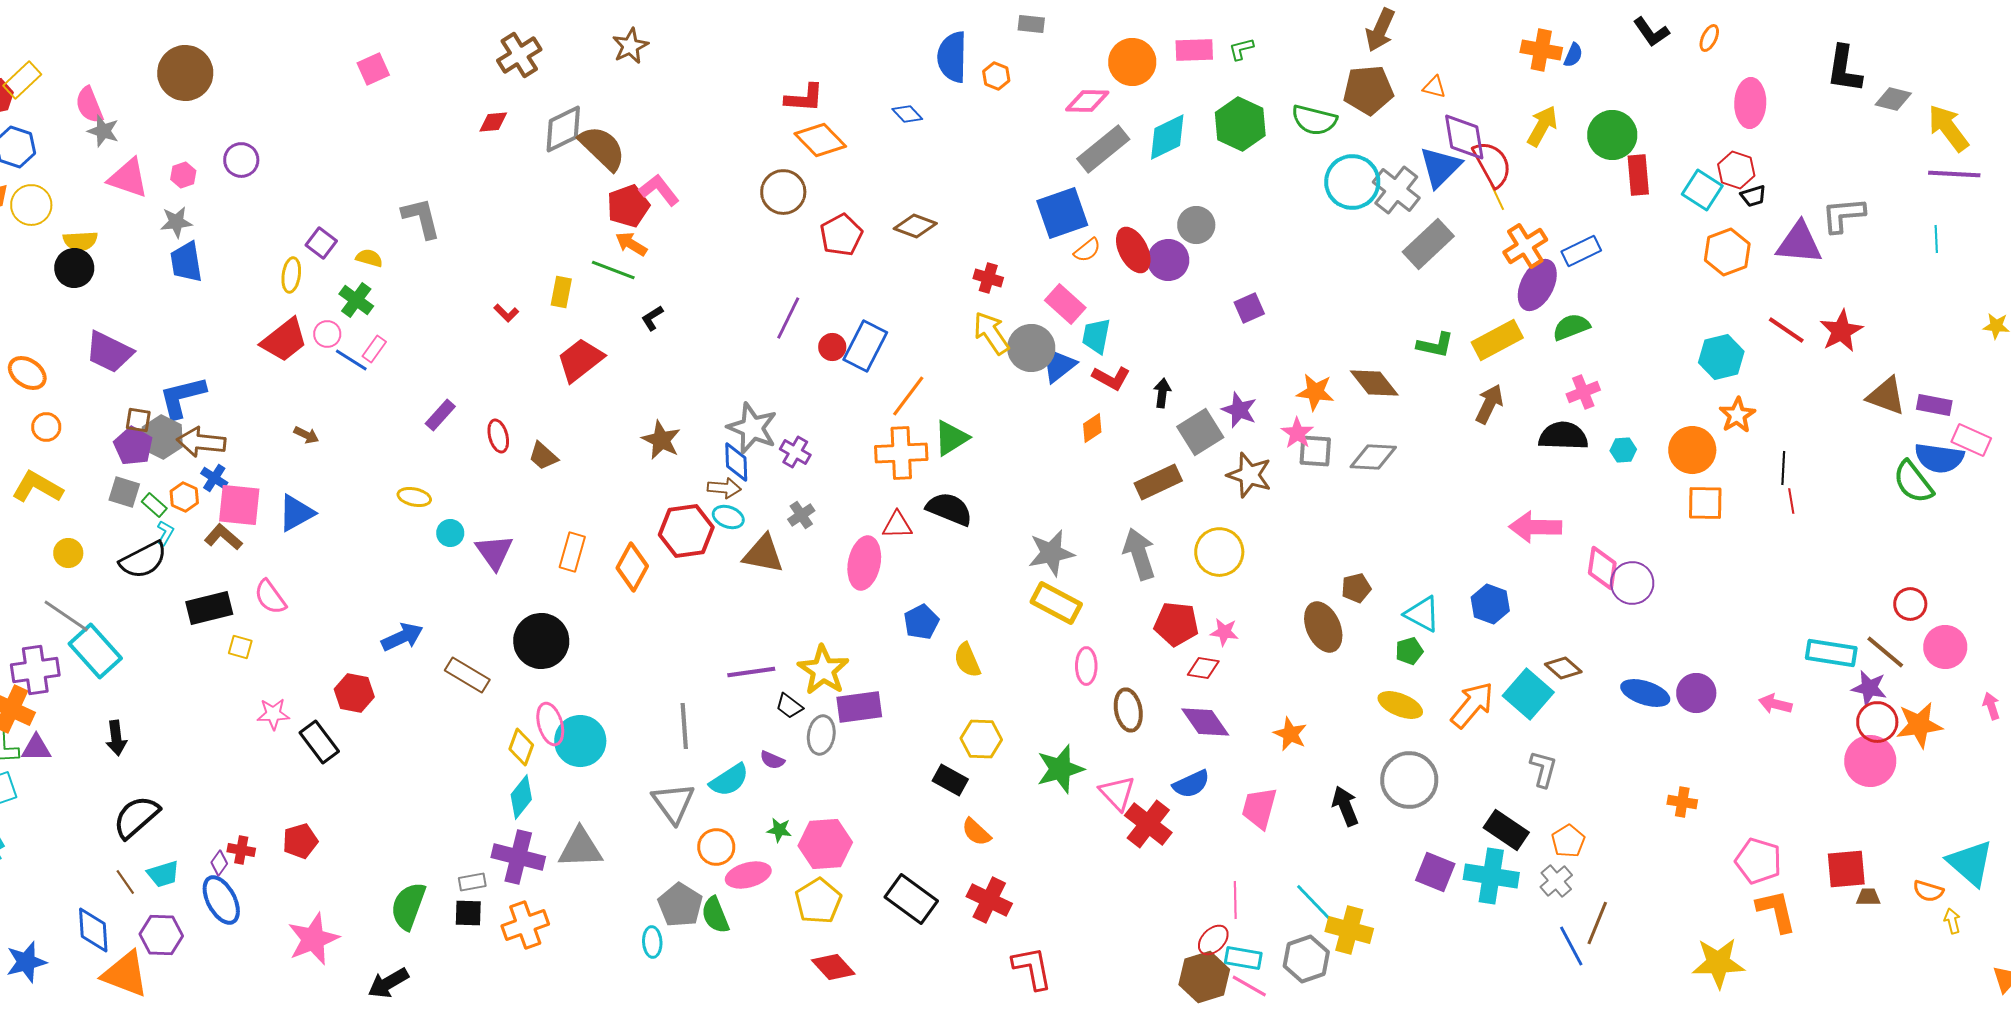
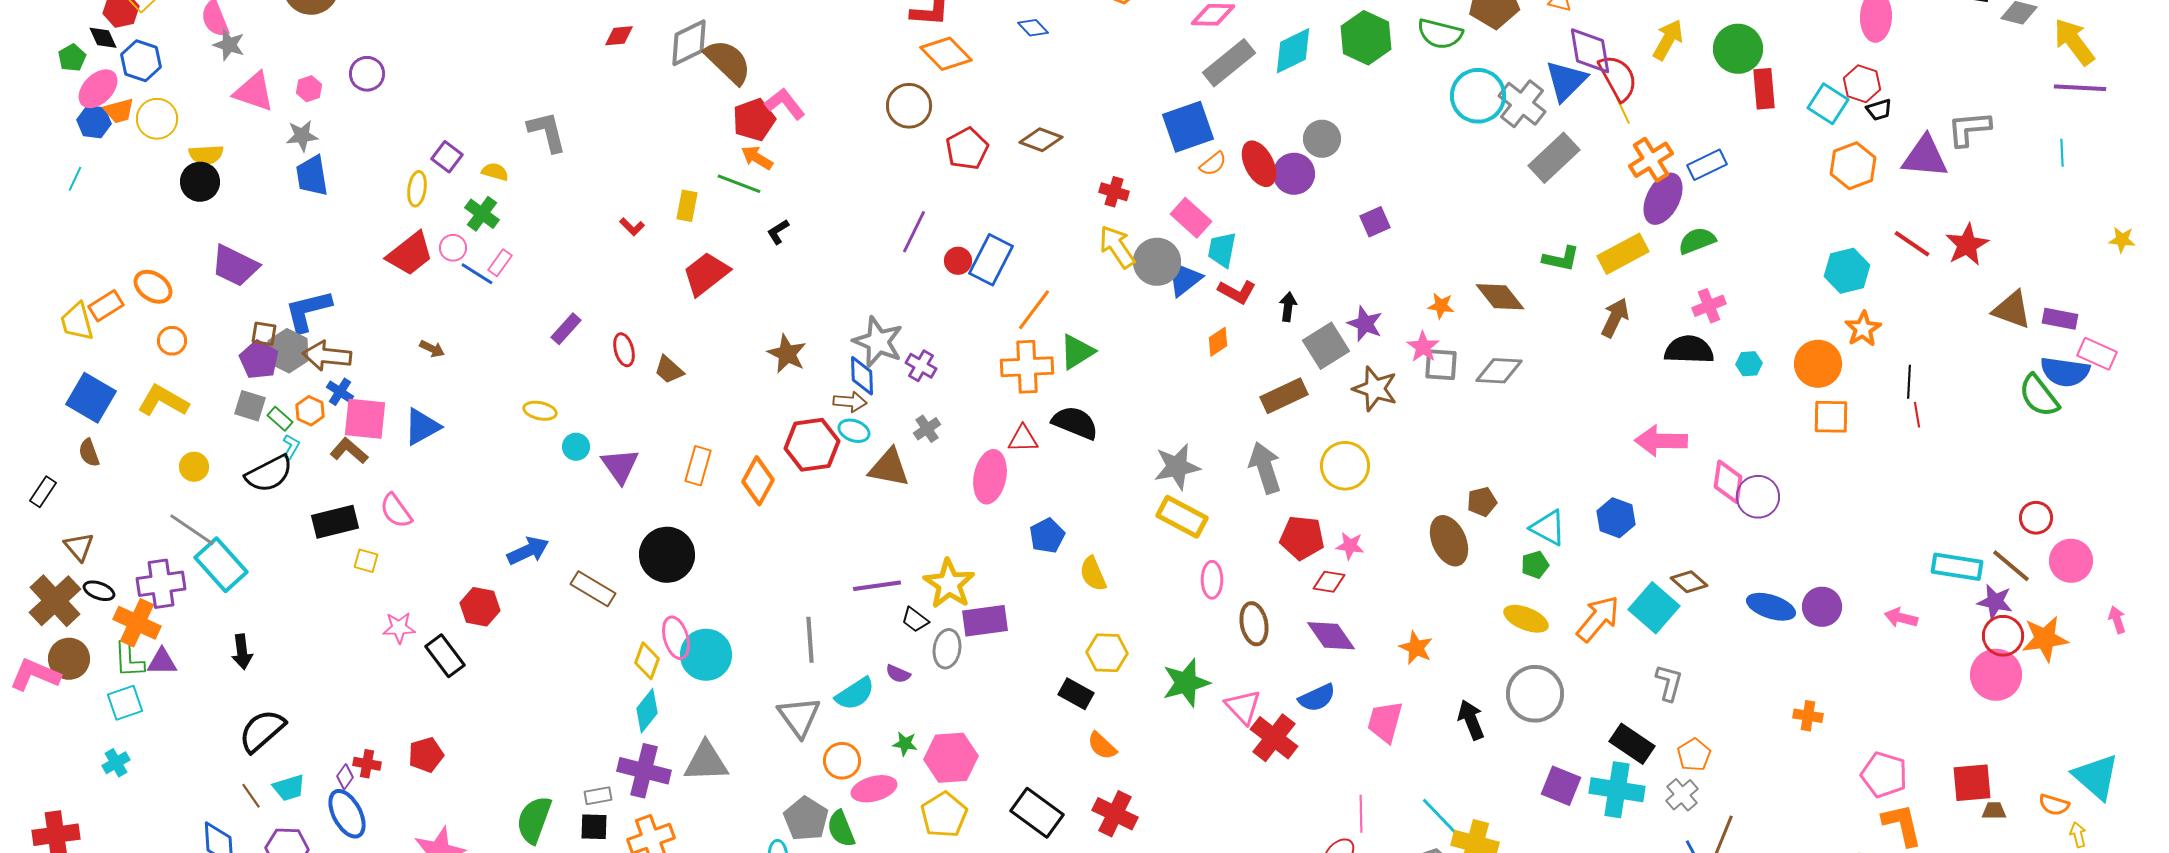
orange star: (1315, 392) -> (1441, 306), size x0.7

